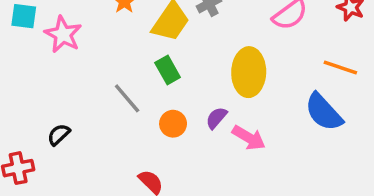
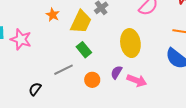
gray line: (127, 98) -> (64, 70), turned -66
black semicircle: (59, 135) -> (35, 89), moved

